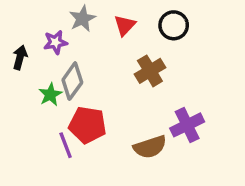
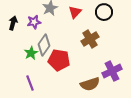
black arrow: (20, 57) -> (13, 23), moved
red pentagon: (87, 125) -> (59, 60), moved
purple line: (66, 145) -> (30, 83), moved

